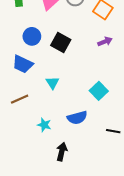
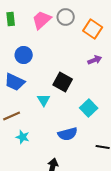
black square: (61, 43) -> (63, 82), moved
cyan star: (44, 125) -> (23, 137), moved

